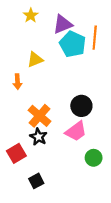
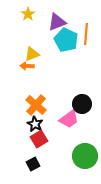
orange arrow: (17, 82) -> (27, 66), moved, turned 96
black circle: (81, 106) -> (82, 104), moved
red square: (16, 153) -> (39, 139), moved
green circle: (94, 158) -> (85, 156), moved, size x1.6

